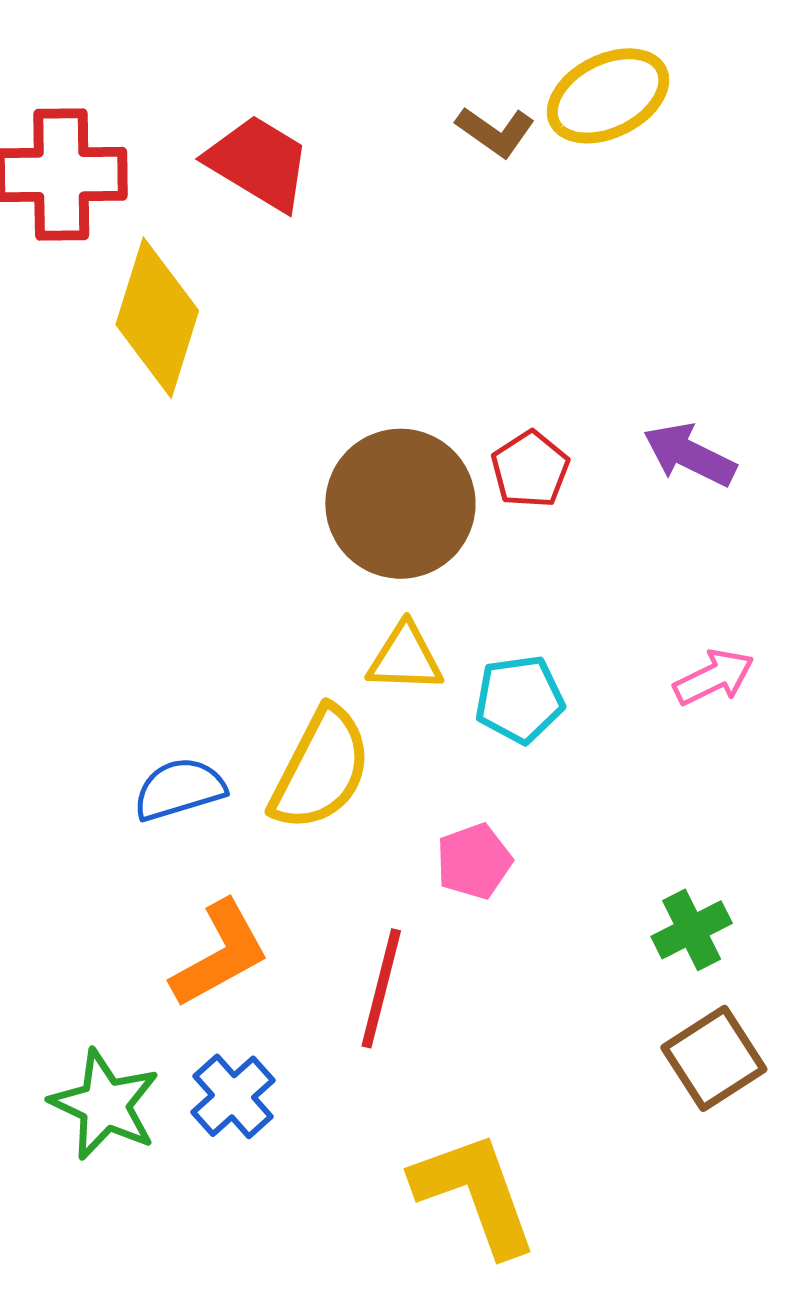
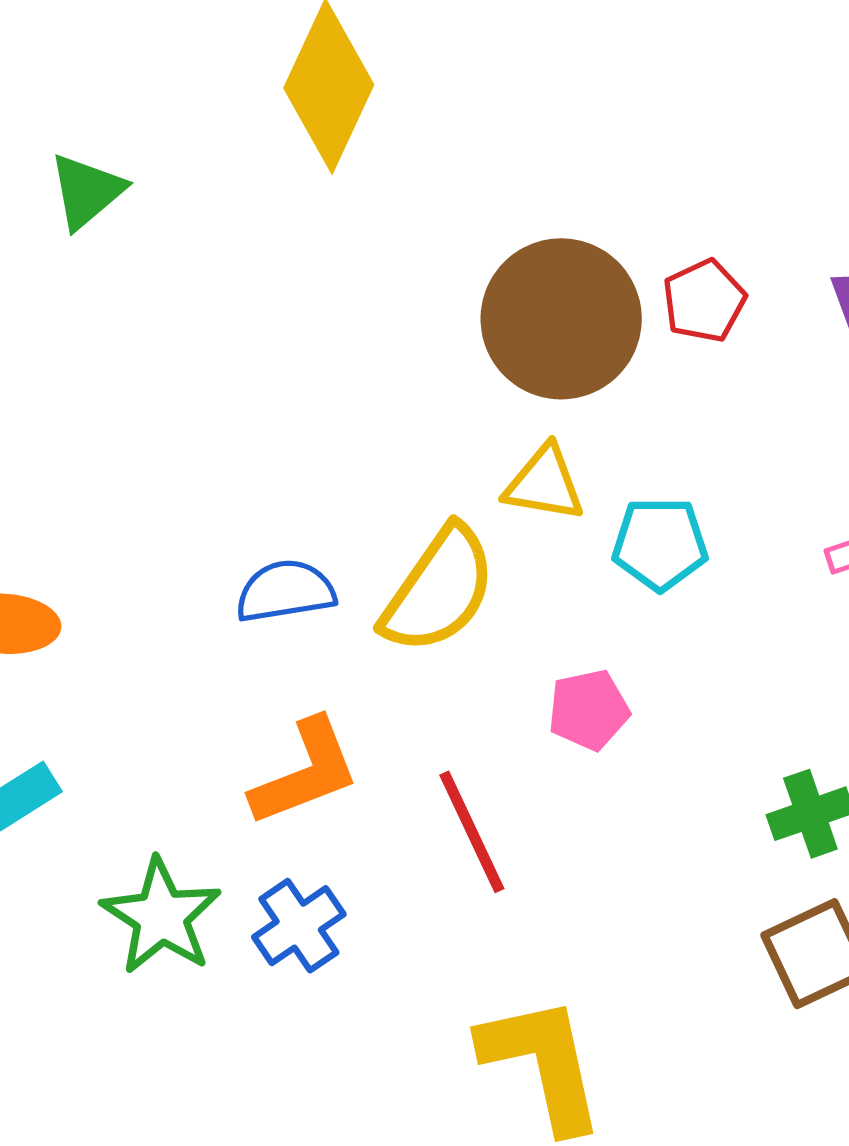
red line: (381, 988) -> (472, 832), turned -47

